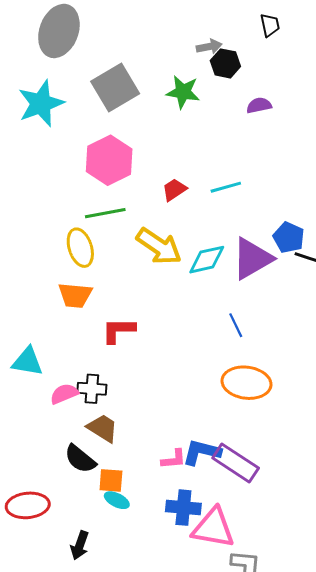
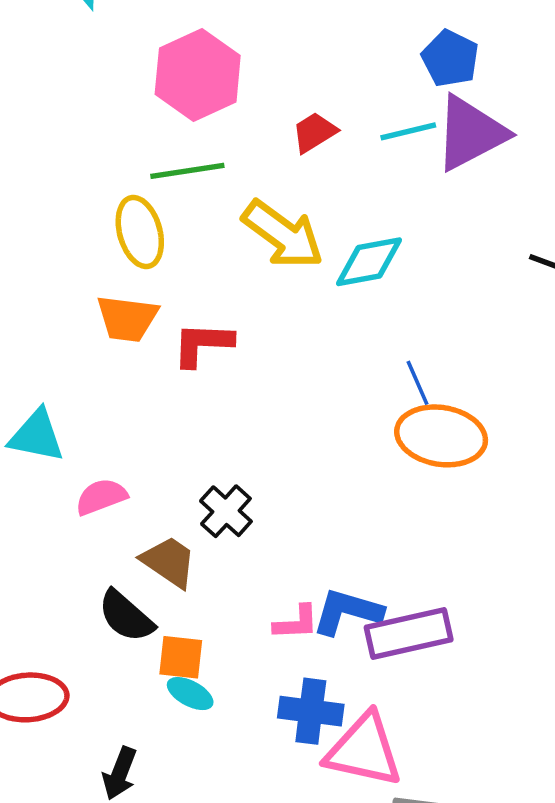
blue pentagon: (289, 237) -> (450, 58), moved
purple triangle: (252, 259) -> (471, 133), moved
red L-shape: (118, 330) -> (203, 344), moved
orange ellipse: (246, 383) -> (441, 436), moved
black cross: (92, 389) -> (226, 511), moved, turned 36
purple rectangle: (236, 463) -> (409, 633), turned -48

